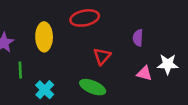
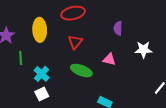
red triangle: (102, 56) -> (75, 42), moved
pink triangle: (144, 73) -> (109, 59), moved

